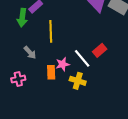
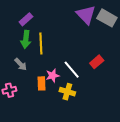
green arrow: (22, 18) -> (26, 39), moved
red rectangle: (100, 50) -> (97, 62), moved

